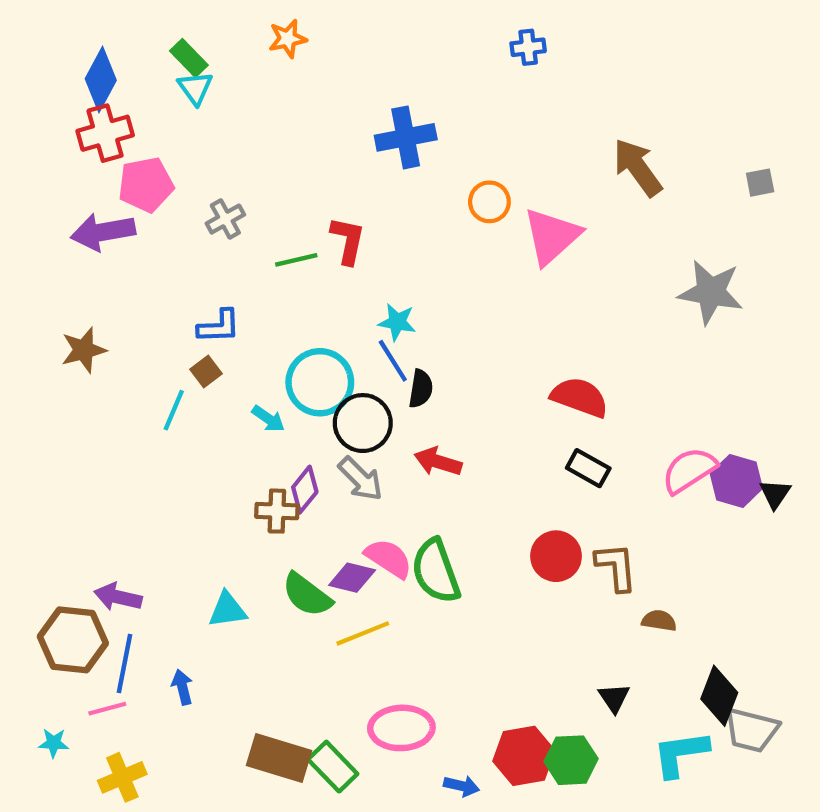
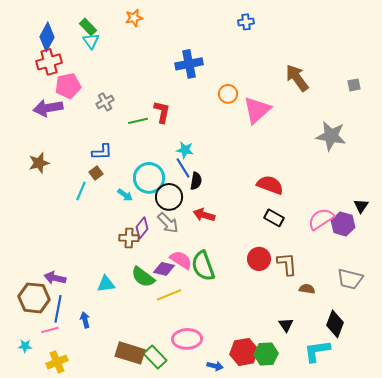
black triangle: (775, 494) -> (361, 206), moved
gray trapezoid: (751, 730) -> (350, 279), moved

